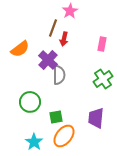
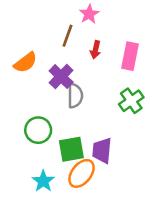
red arrow: (64, 39) -> (96, 50), moved
pink rectangle: (102, 44) -> (130, 56), size x1.5
green square: (56, 117) -> (71, 149), size x1.5
purple trapezoid: (96, 118) -> (102, 151), moved

